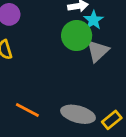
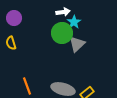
orange line: (27, 110) -> (27, 86), turned 42

